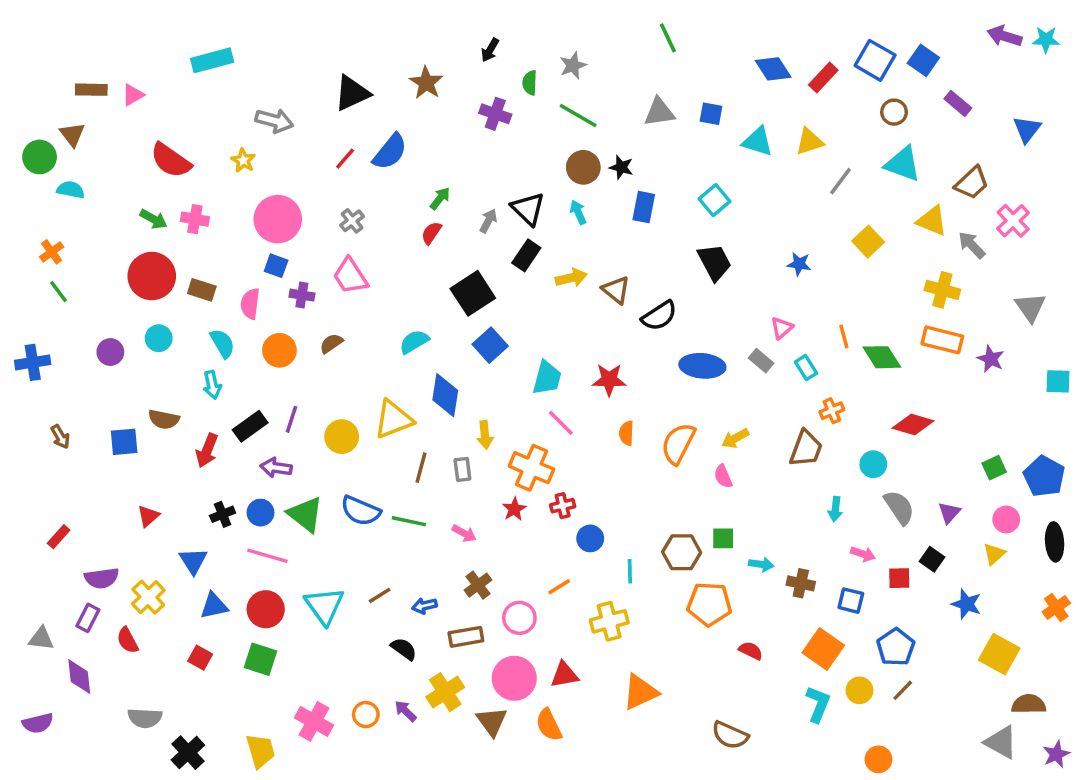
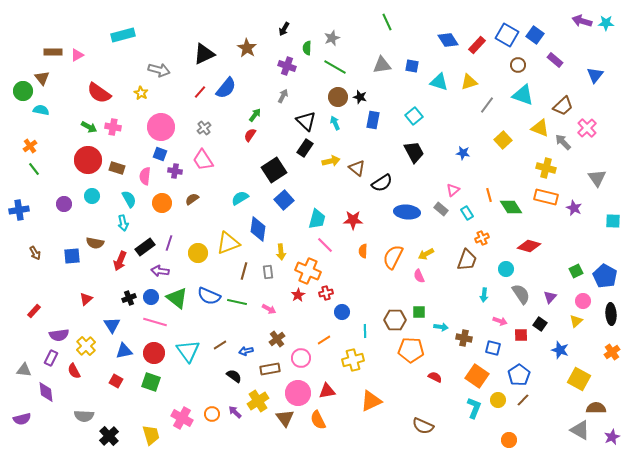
gray arrow: (488, 221) -> (283, 96), moved

